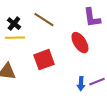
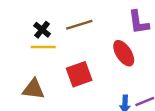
brown line: (44, 20) -> (79, 25), turned -50

